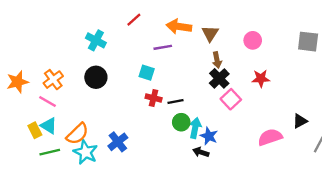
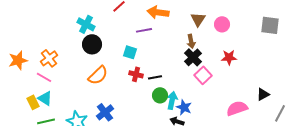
brown triangle: (210, 33) -> (198, 19), moved
black circle: (96, 77) -> (92, 44), moved
orange semicircle: (77, 134) -> (98, 75), moved

